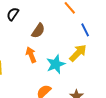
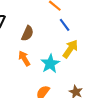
blue line: (85, 30) -> (65, 25), moved

